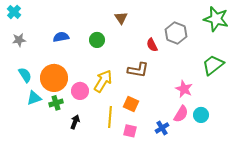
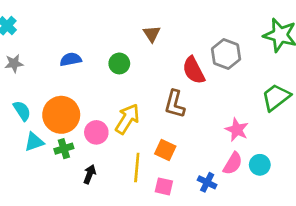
red semicircle: (152, 45) -> (194, 70), size x1.5
brown L-shape: (138, 70) -> (175, 104), turned 95
blue cross: (162, 128) -> (207, 182), turned -32

